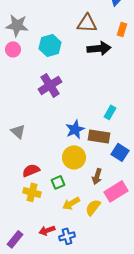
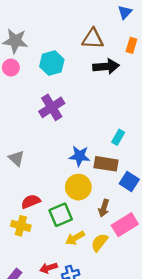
blue star: (75, 129) -> (79, 156), turned 30
green square: (58, 182) -> (61, 215), size x1.5
yellow cross: (32, 192) -> (21, 226), moved

